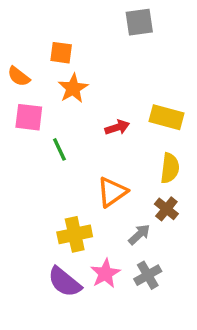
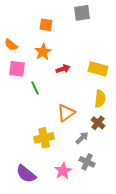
orange square: (61, 53) -> (46, 25), moved
red arrow: (117, 127) -> (63, 69), moved
pink star: (105, 273) -> (63, 171), moved
gray cross: (148, 275) -> (87, 162), turned -35
purple semicircle: (65, 282) -> (26, 174), moved

